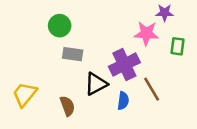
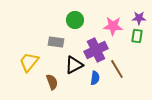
purple star: (165, 13) -> (139, 18), moved
green circle: (60, 26) -> (75, 20), moved
yellow trapezoid: (25, 94) -> (29, 62), moved

